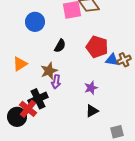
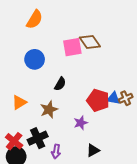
red pentagon: (97, 47) -> (98, 100), moved
purple arrow: (56, 82) -> (56, 151), moved
purple star: (91, 88) -> (81, 123), moved
red cross: (28, 109) -> (14, 141), moved

